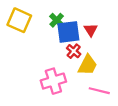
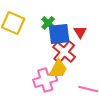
red cross: (74, 51) -> (64, 52), size x1.6
yellow trapezoid: (88, 65) -> (58, 69), moved

